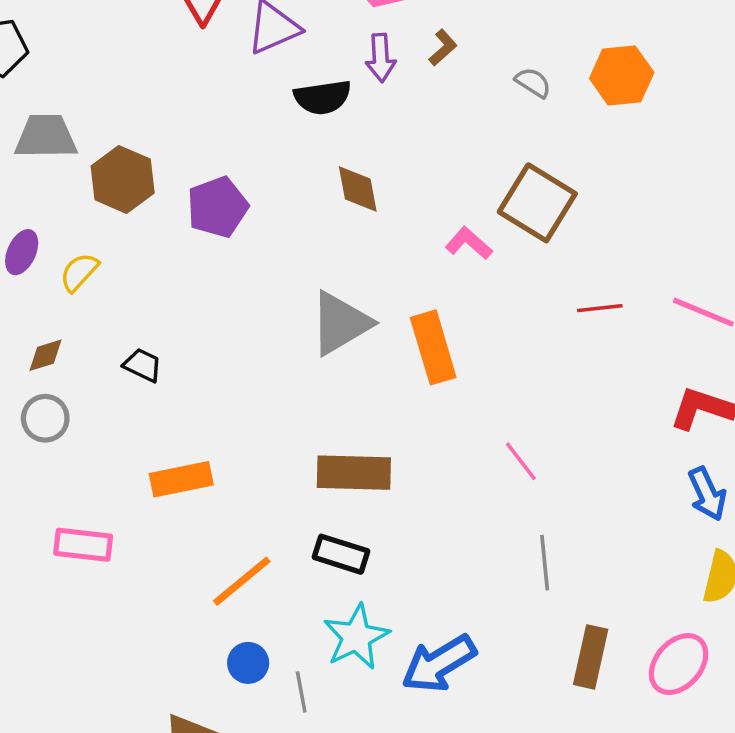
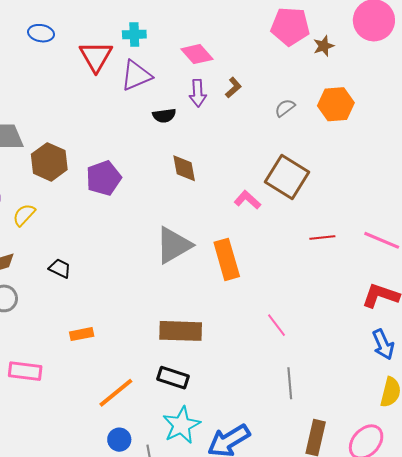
gray semicircle: (533, 82) -> (285, 108), turned -70
black semicircle: (323, 97) -> (164, 116), size x0.7
orange rectangle: (181, 479) -> (82, 334), size x0.7

